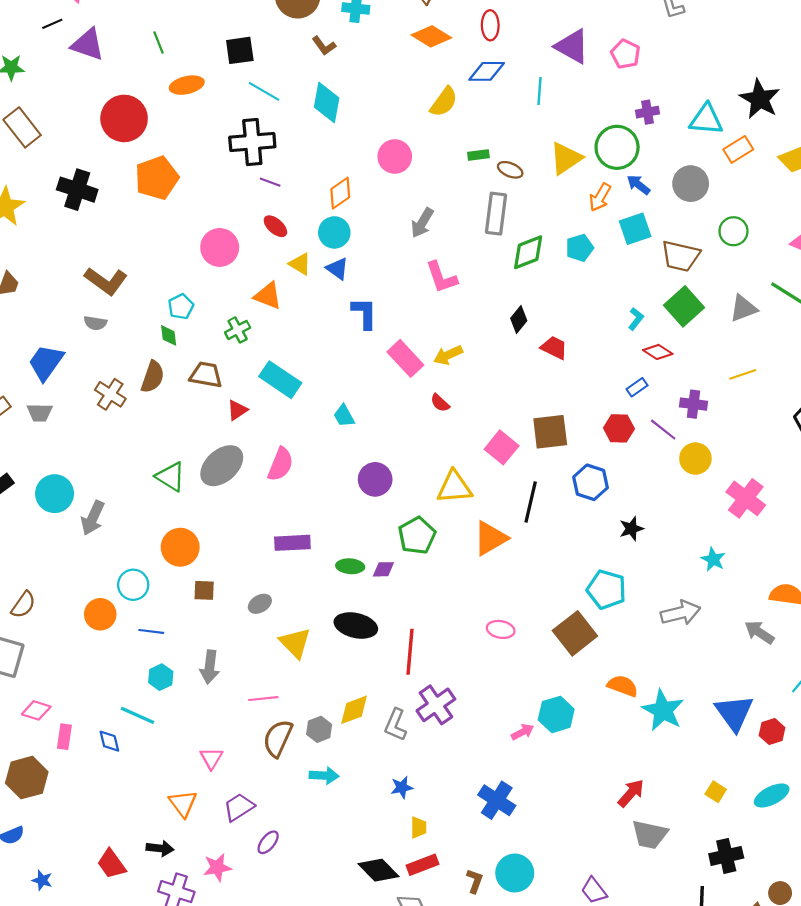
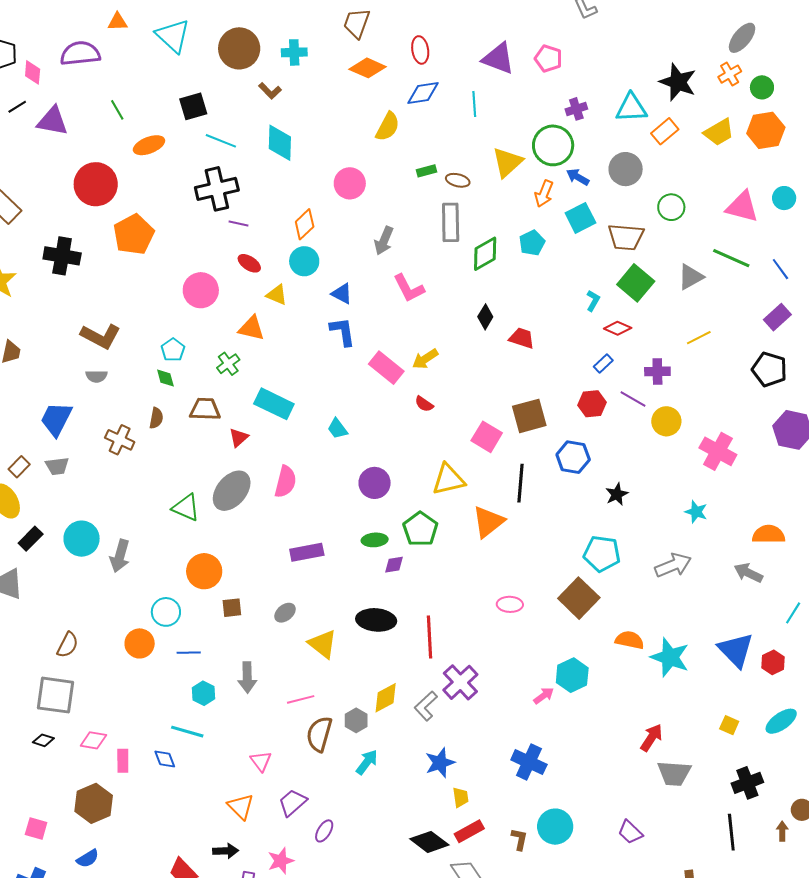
blue triangle: (337, 269) -> (342, 294), moved
brown semicircle: (153, 377) -> (156, 418), size x0.7
green ellipse: (350, 566) -> (375, 540), moved
gray L-shape: (396, 725) -> (426, 706), turned 32
cyan arrow: (324, 776) -> (367, 762), turned -48
blue star: (402, 787) -> (440, 763), size x1.4

